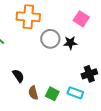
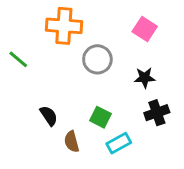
black star: (70, 43) -> (145, 78), moved
cyan rectangle: (75, 93) -> (119, 143), moved, turned -49
green square: (52, 94) -> (100, 117), moved

